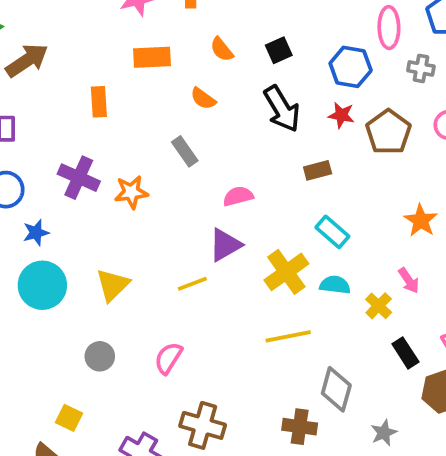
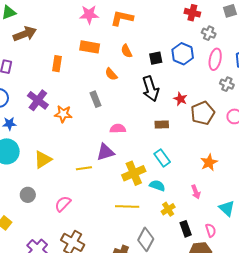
blue hexagon: (351, 67) -> (183, 54), moved
yellow cross: (379, 306) -> (168, 209), moved

